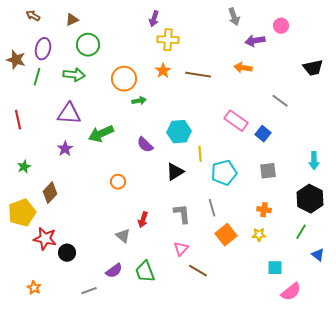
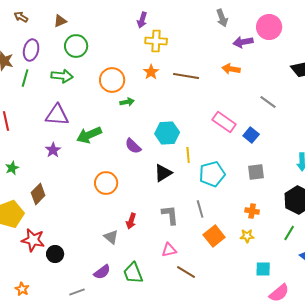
pink circle: (281, 26) -> (269, 27), size x1.6
orange circle: (118, 182) -> (106, 183), size x1.5
pink triangle: (181, 249) -> (169, 250), turned 35

